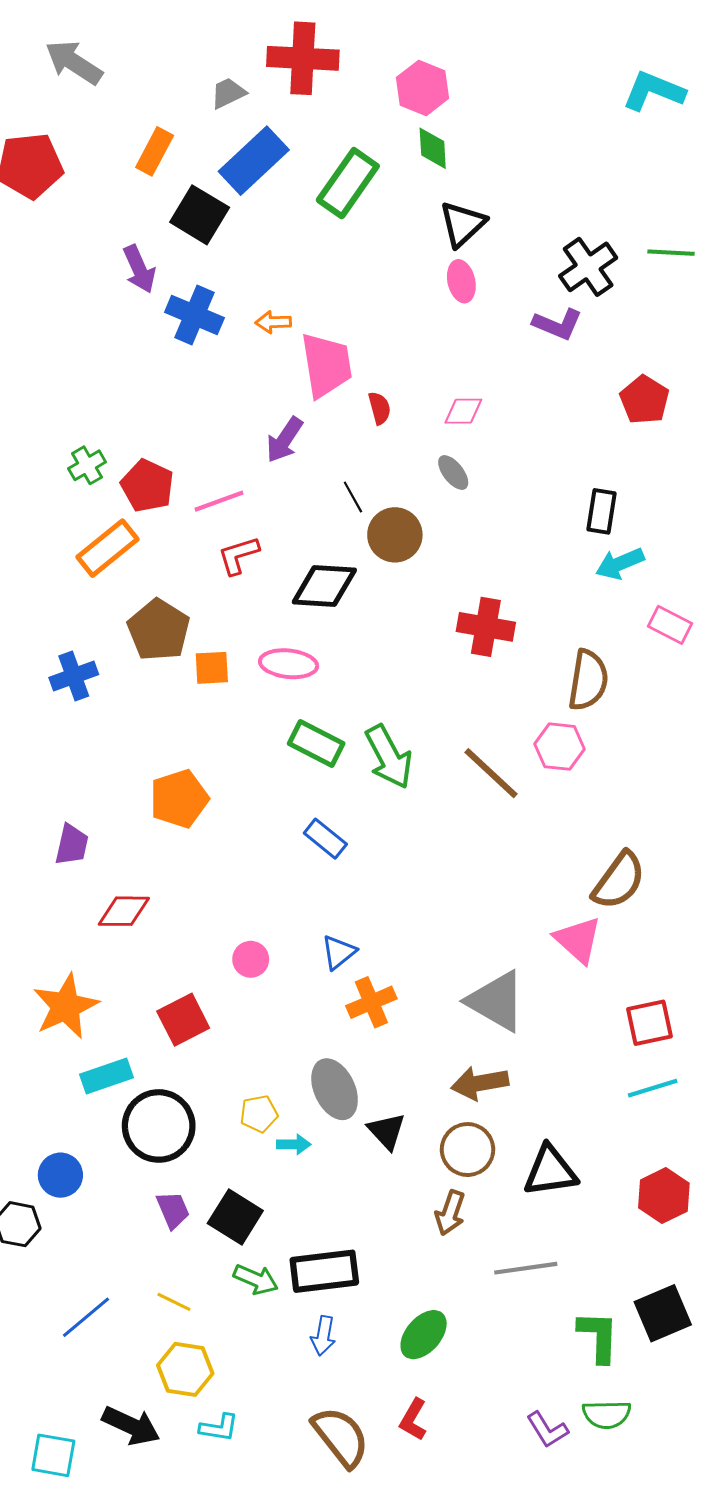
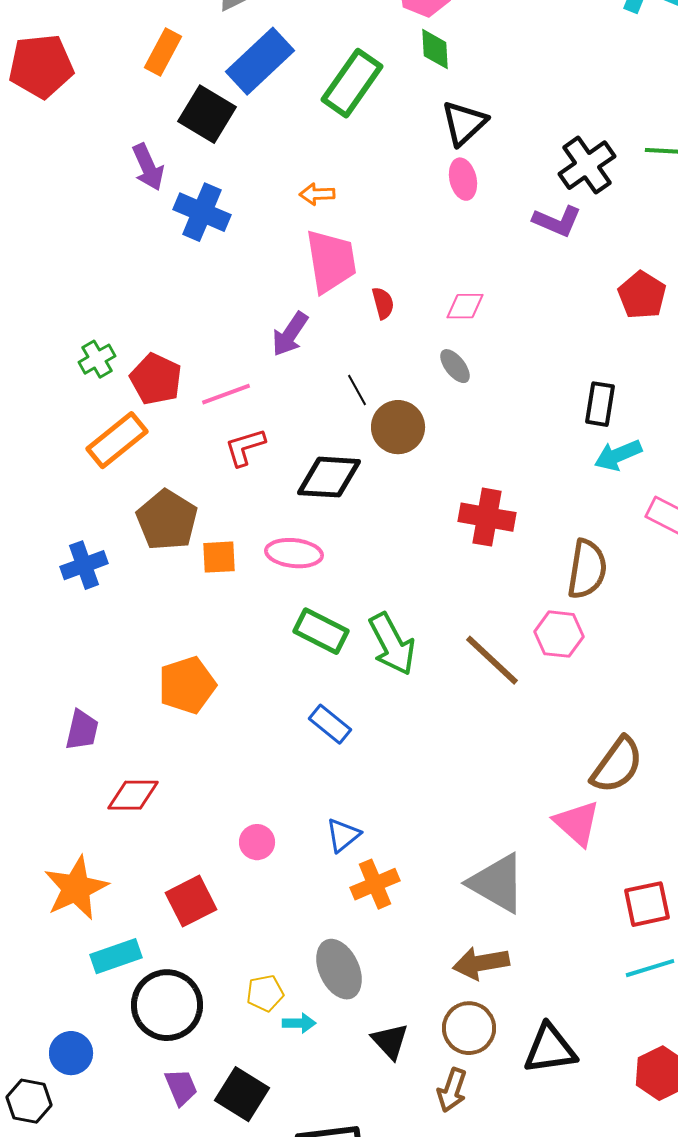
orange arrow: (273, 322) -> (317, 194), moved
black triangle: (387, 1131) -> (390, 1041), moved

